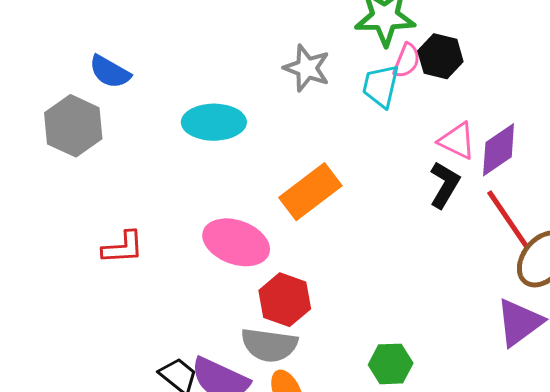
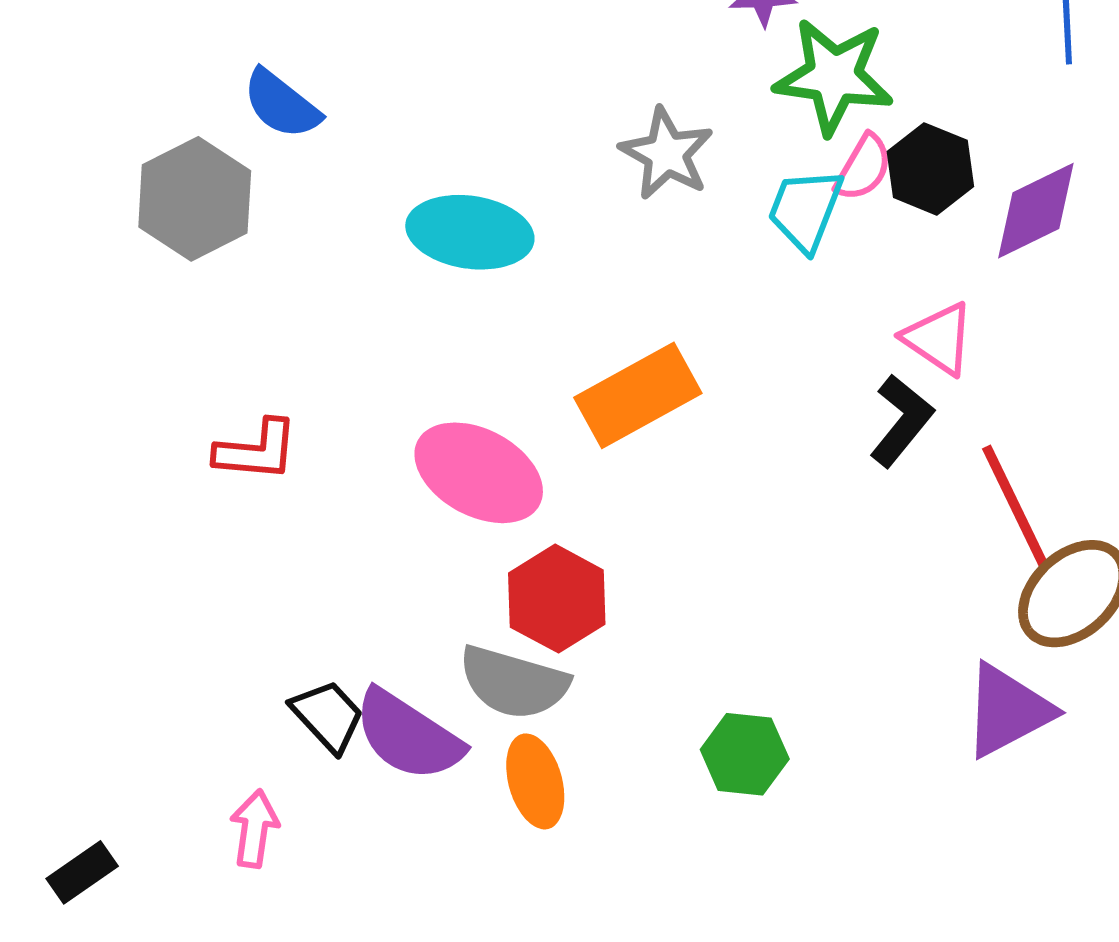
purple diamond: (499, 150) -> (1036, 211), moved

